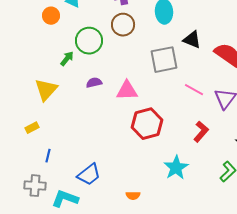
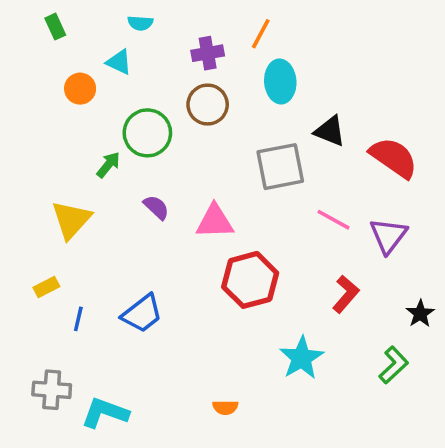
purple semicircle: (94, 83) -> (156, 207), turned 56
blue line: (48, 156) -> (78, 319), moved
blue trapezoid: (89, 175) -> (142, 314), moved

